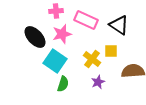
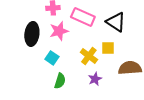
black ellipse: (35, 37) -> (32, 34), turned 50
cyan square: (55, 61) -> (52, 58), size x0.6

